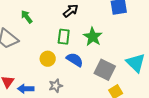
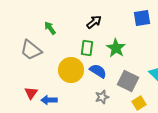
yellow circle: (48, 59) -> (71, 70), size x1.6
gray star: (56, 86) -> (102, 97), moved

